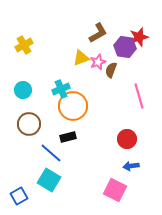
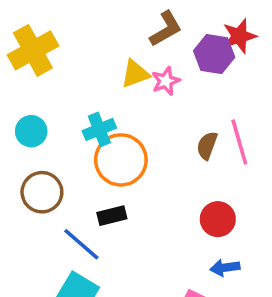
yellow cross: (24, 45) -> (33, 50), size x1.5
brown semicircle: (111, 70) -> (207, 146), moved

